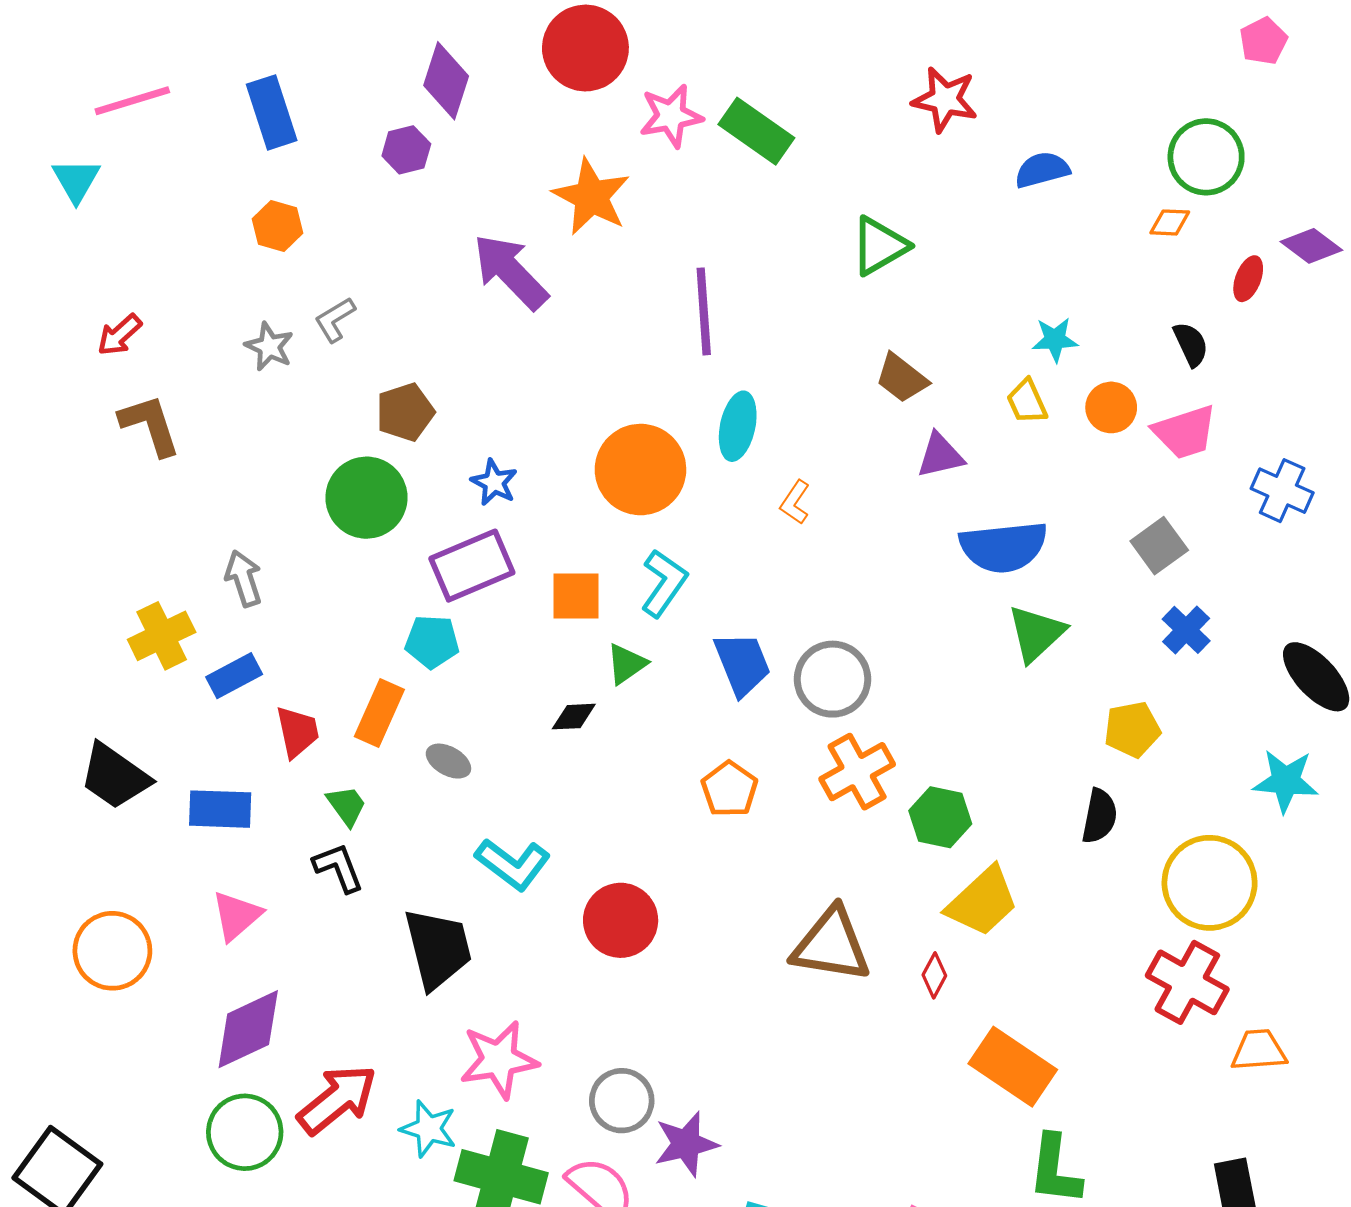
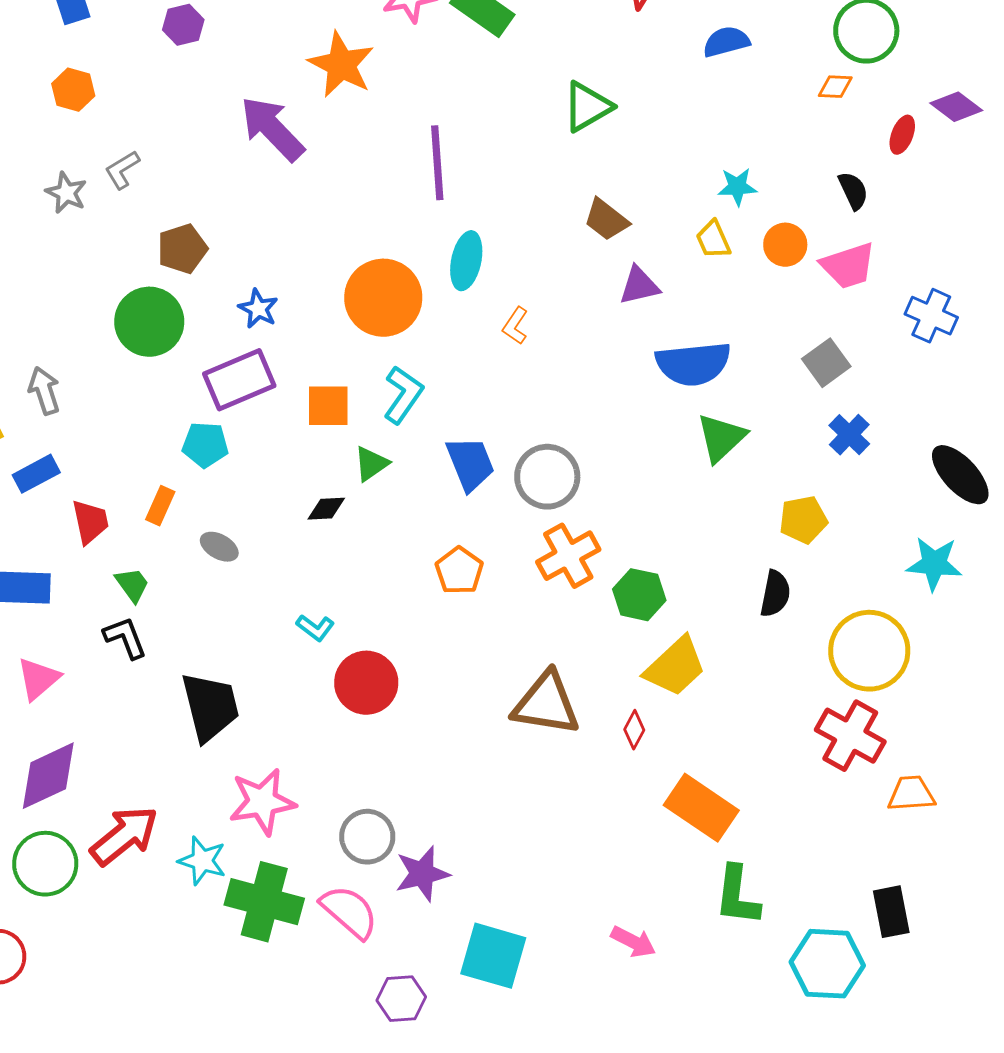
orange rectangle: (379, 713) -> (160, 506), size x0.7
cyan L-shape: (513, 864) -> (315, 628), moved, size x0.6

